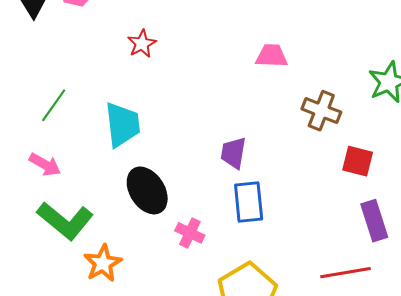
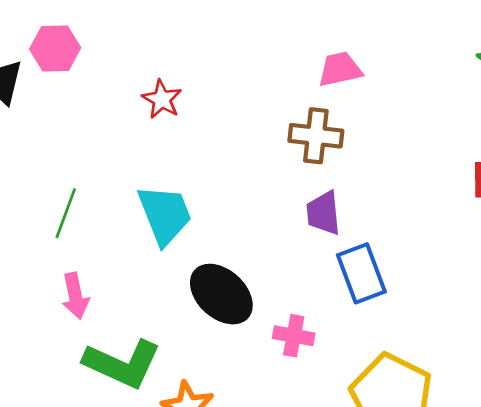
brown cross: (321, 111) -> (316, 136), moved
pink arrow: (45, 165) -> (75, 296), turned 64

